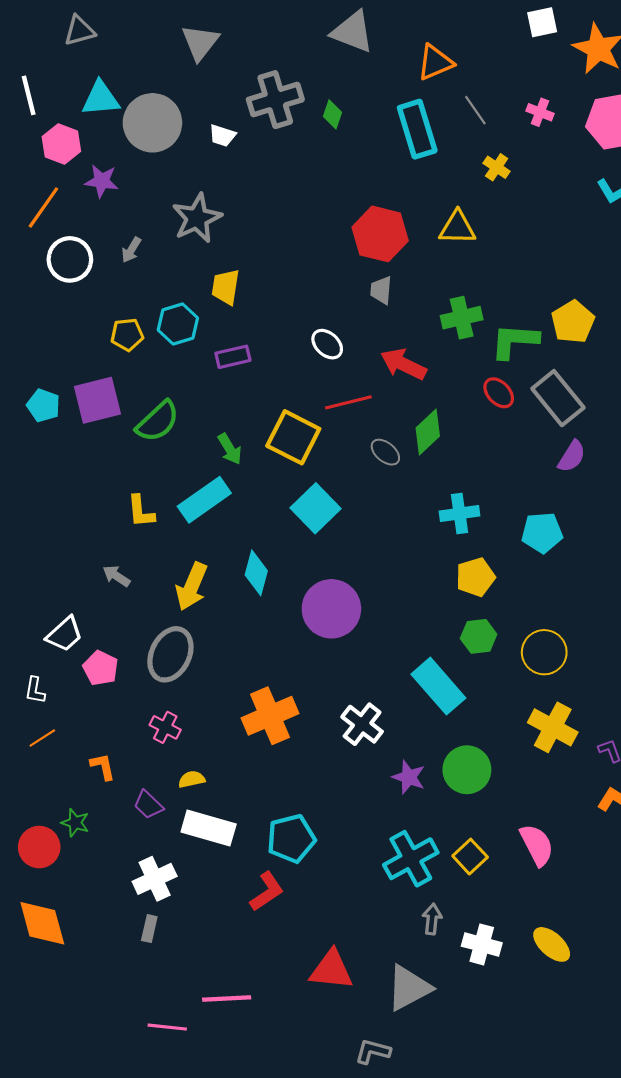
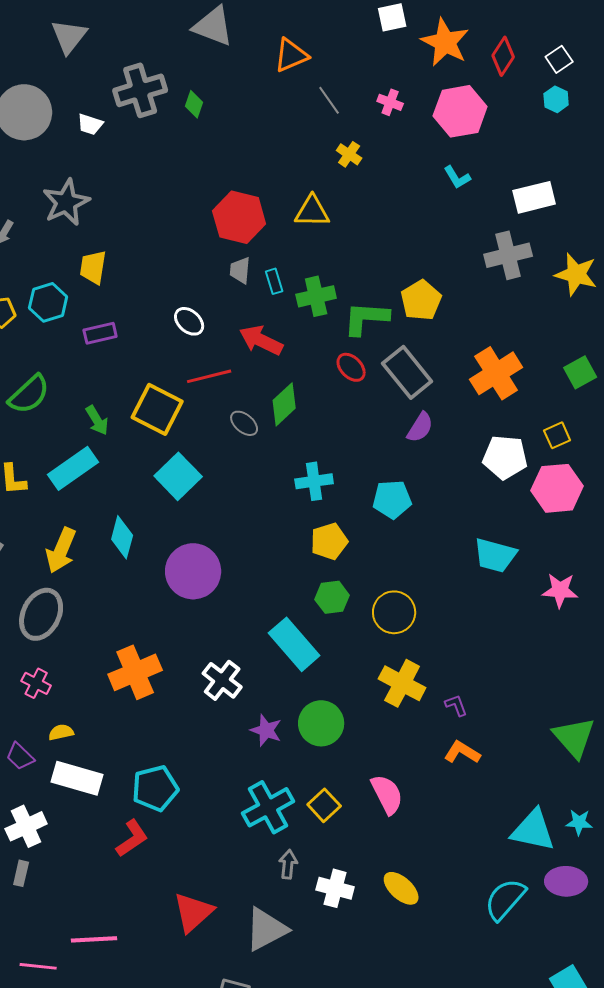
cyan rectangle: (417, 129) -> (274, 281), moved, size x0.5
red triangle: (331, 970) -> (193, 912), turned -48

